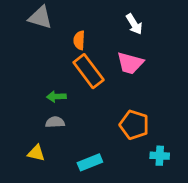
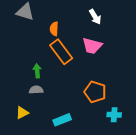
green arrow: (56, 97) -> (37, 71), turned 88
yellow triangle: (36, 153) -> (22, 113), turned -40

